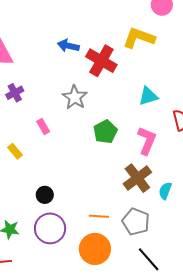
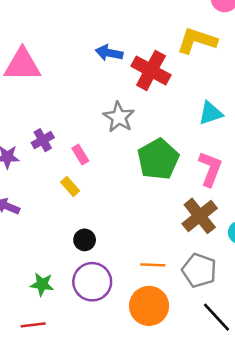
purple cross: (15, 93) -> (43, 140), moved
green pentagon: (105, 132) -> (158, 159), size x1.4
yellow rectangle: (15, 151) -> (70, 187), moved

